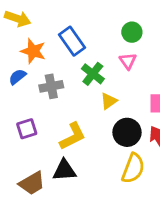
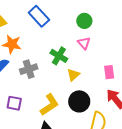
blue rectangle: (72, 41) -> (39, 16), moved
purple square: (27, 129) -> (14, 103), turned 35
black circle: (127, 132) -> (79, 101), moved

